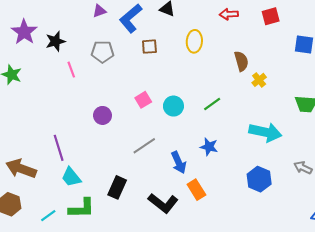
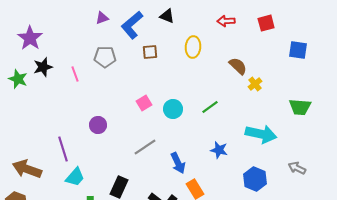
black star: (56, 41) -> (43, 67), moved
brown semicircle: (241, 61) -> (238, 66), turned -30
purple circle: (102, 115) -> (98, 125), moved
blue star: (209, 147) -> (219, 150), moved
cyan trapezoid: (71, 177) -> (75, 177), turned -100

